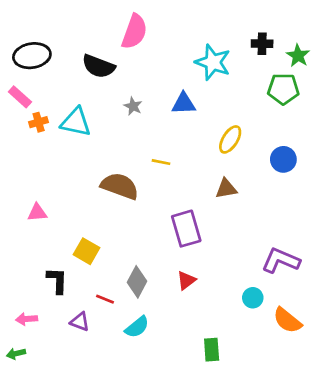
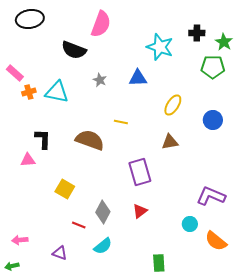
black ellipse: (32, 56) -> (30, 19), moved
black L-shape: (57, 280) -> (43, 139), moved
purple triangle: (80, 322) -> (60, 253), moved

